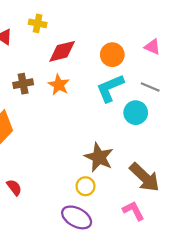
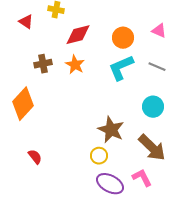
cyan circle: (136, 113) -> (153, 107), moved
purple ellipse: (77, 217) -> (110, 184), moved

